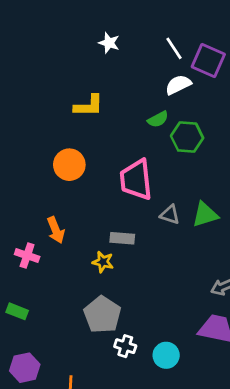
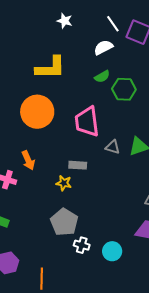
white semicircle: (178, 85) -> (103, 47), moved
yellow L-shape: (89, 106) -> (50, 68), size x1.4
orange circle: (69, 165) -> (37, 112), size x1.4

